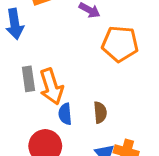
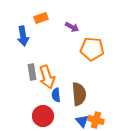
brown semicircle: (100, 112) -> (79, 94), size x1.6

